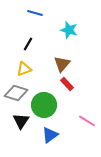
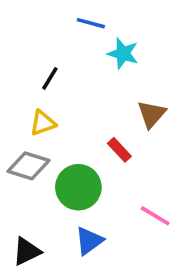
blue line: (35, 13) -> (91, 23), moved
brown triangle: (62, 64) -> (152, 114), moved
black triangle: (21, 121) -> (27, 251), moved, turned 30

